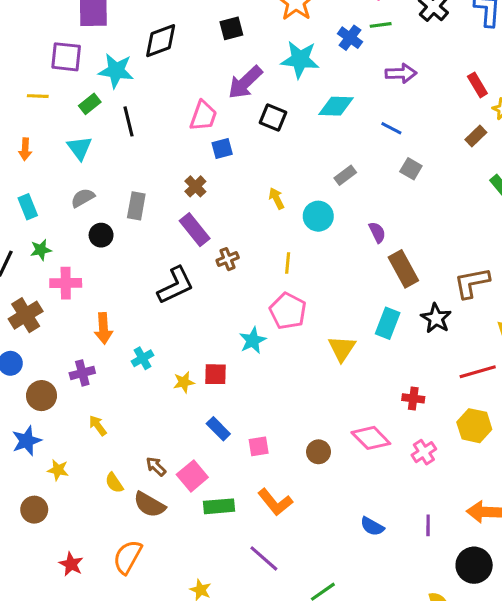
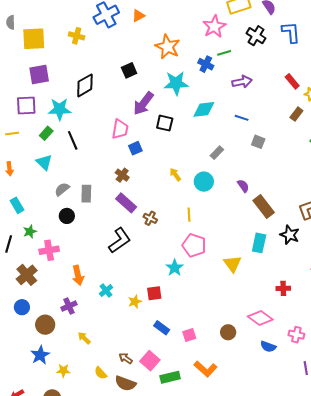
gray semicircle: (83, 198) -> (62, 189), moved
brown cross: (228, 259) -> (150, 218), turned -32
pink cross: (424, 452) -> (296, 335), moved, turned -35
blue semicircle: (372, 526) -> (268, 347), moved

